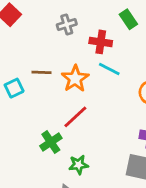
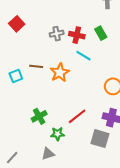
red cross: (101, 42) -> (77, 35), moved
cyan line: (109, 69) -> (83, 56), moved
red line: (75, 117) -> (77, 116), moved

